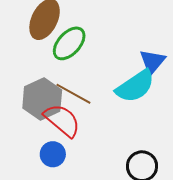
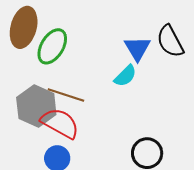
cyan semicircle: (135, 86) -> (125, 76), size x0.6

